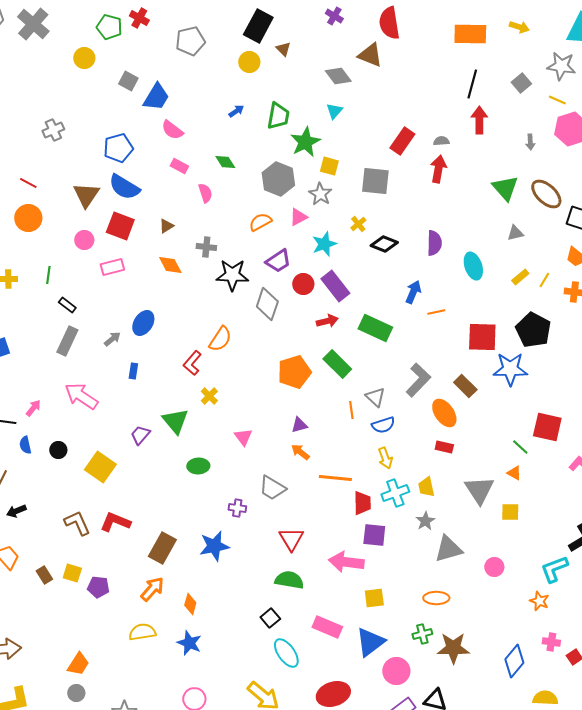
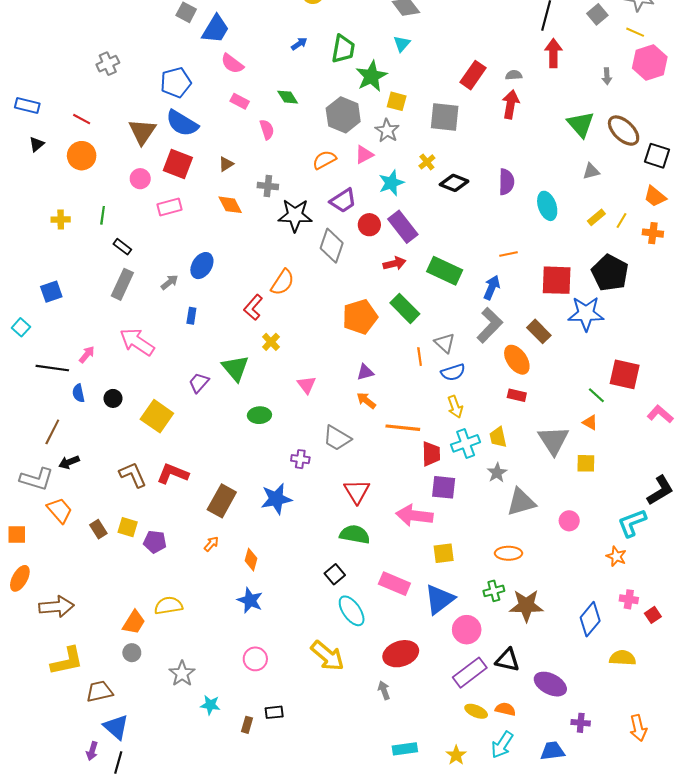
blue arrow: (413, 292) -> (492, 287), moved
orange arrow: (152, 589) -> (211, 544), size x0.6
yellow semicircle: (142, 632) -> (168, 606), moved

